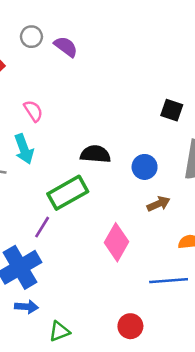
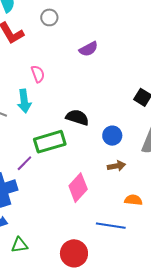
purple semicircle: (66, 47) -> (89, 49), moved, turned 102
red circle: (130, 326) -> (74, 253), size x1.4

